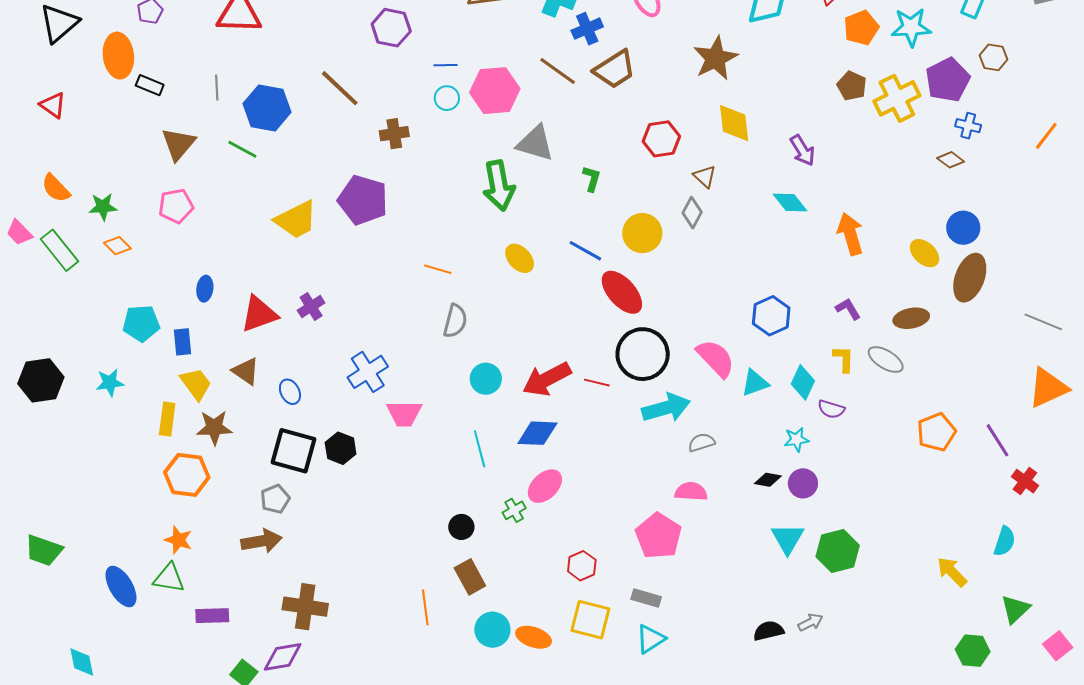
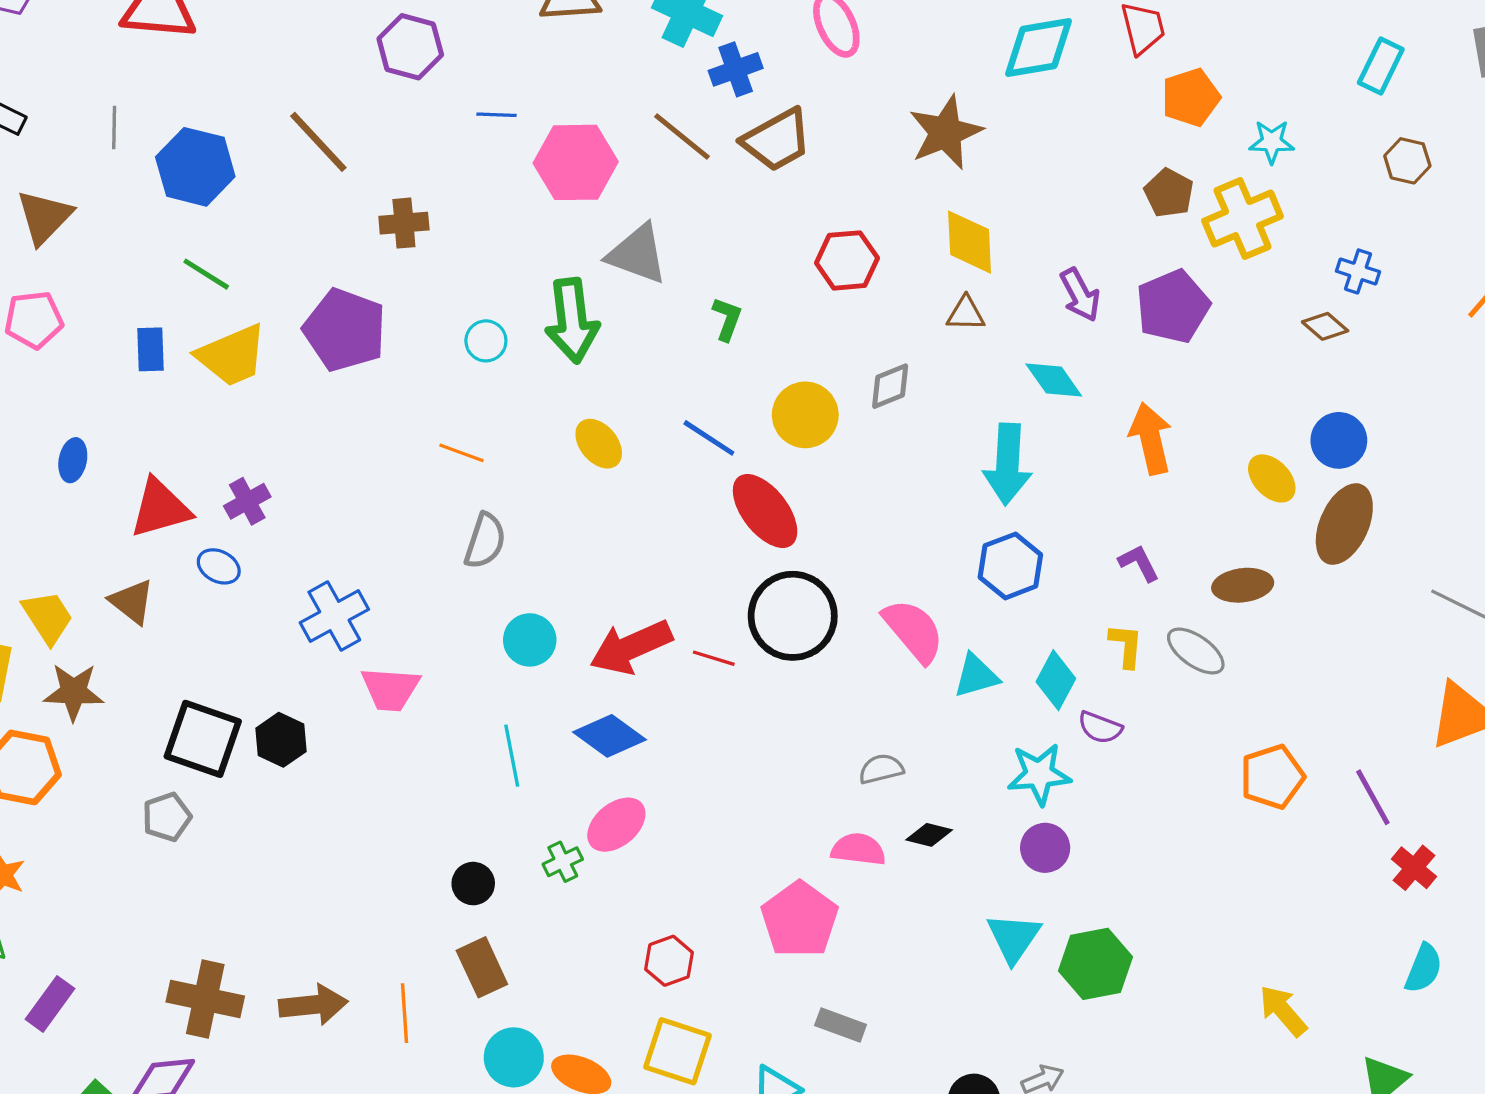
cyan star: (911, 27) -> (1272, 142), moved, size x0.7
purple pentagon: (948, 80) -> (1173, 306), moved
cyan circle: (447, 98) -> (486, 341), moved
green line: (242, 149) -> (206, 274), moved
brown triangle: (705, 176) -> (966, 314), moved, turned -45
gray diamond: (692, 213) -> (890, 386), turned 36
blue rectangle: (182, 342) -> (150, 349), moved
blue ellipse: (290, 392) -> (219, 566), moved, turned -40
cyan arrow: (666, 408) -> (1008, 464), moved, turned 105
blue diamond: (537, 433) -> (610, 736), turned 30
cyan star: (796, 439) -> (1039, 774), size x1.5
black diamond: (768, 480) -> (929, 835), moved
brown arrow: (262, 541) -> (313, 1005), moved
cyan semicircle: (1005, 541) -> (1424, 968), moved
gray rectangle: (646, 598) -> (841, 1025), moved
purple rectangle: (212, 616) -> (50, 1004), turned -56

